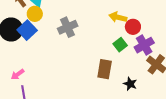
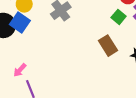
brown rectangle: (105, 69) -> (108, 46), turned -30

